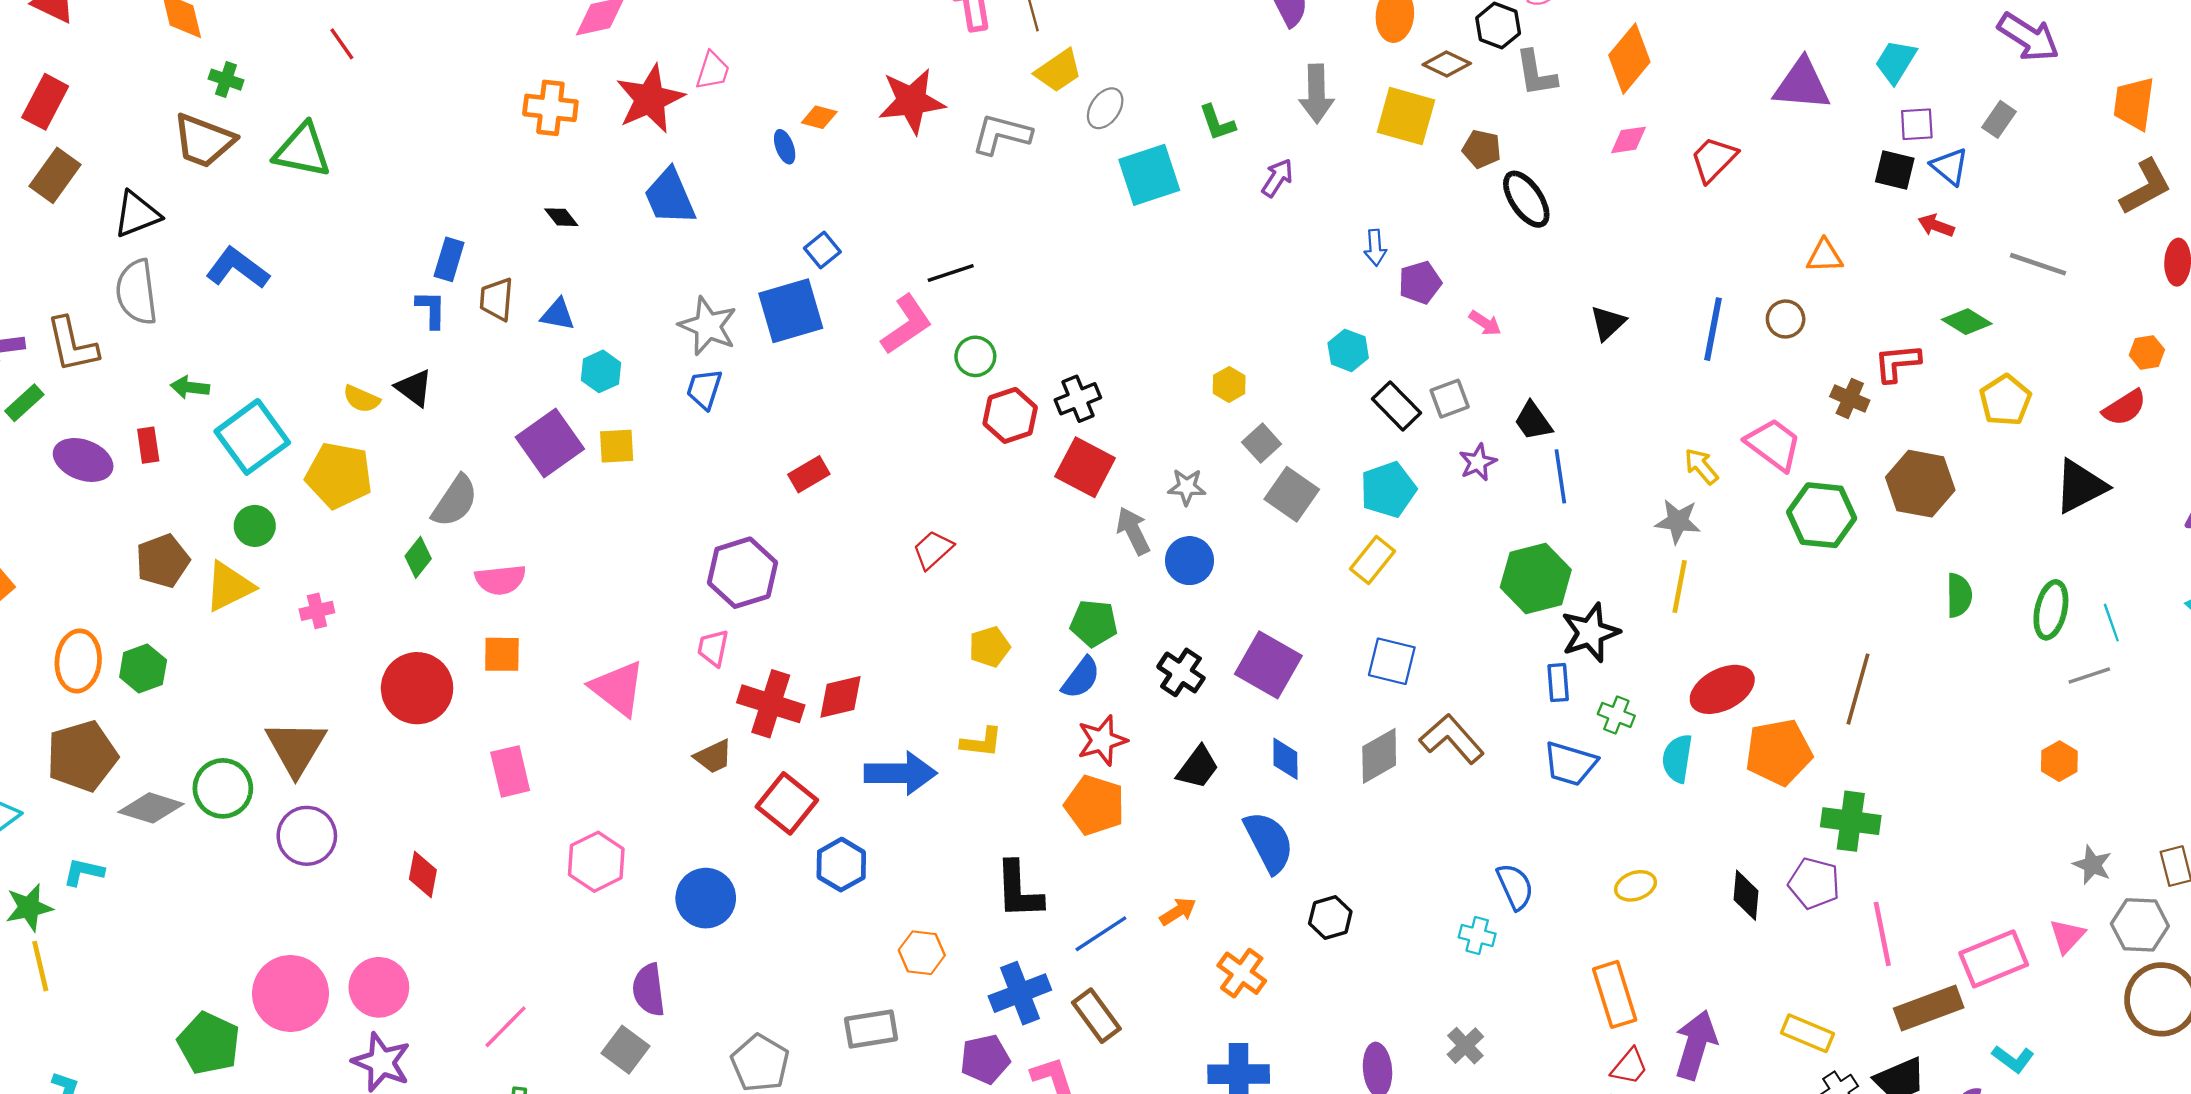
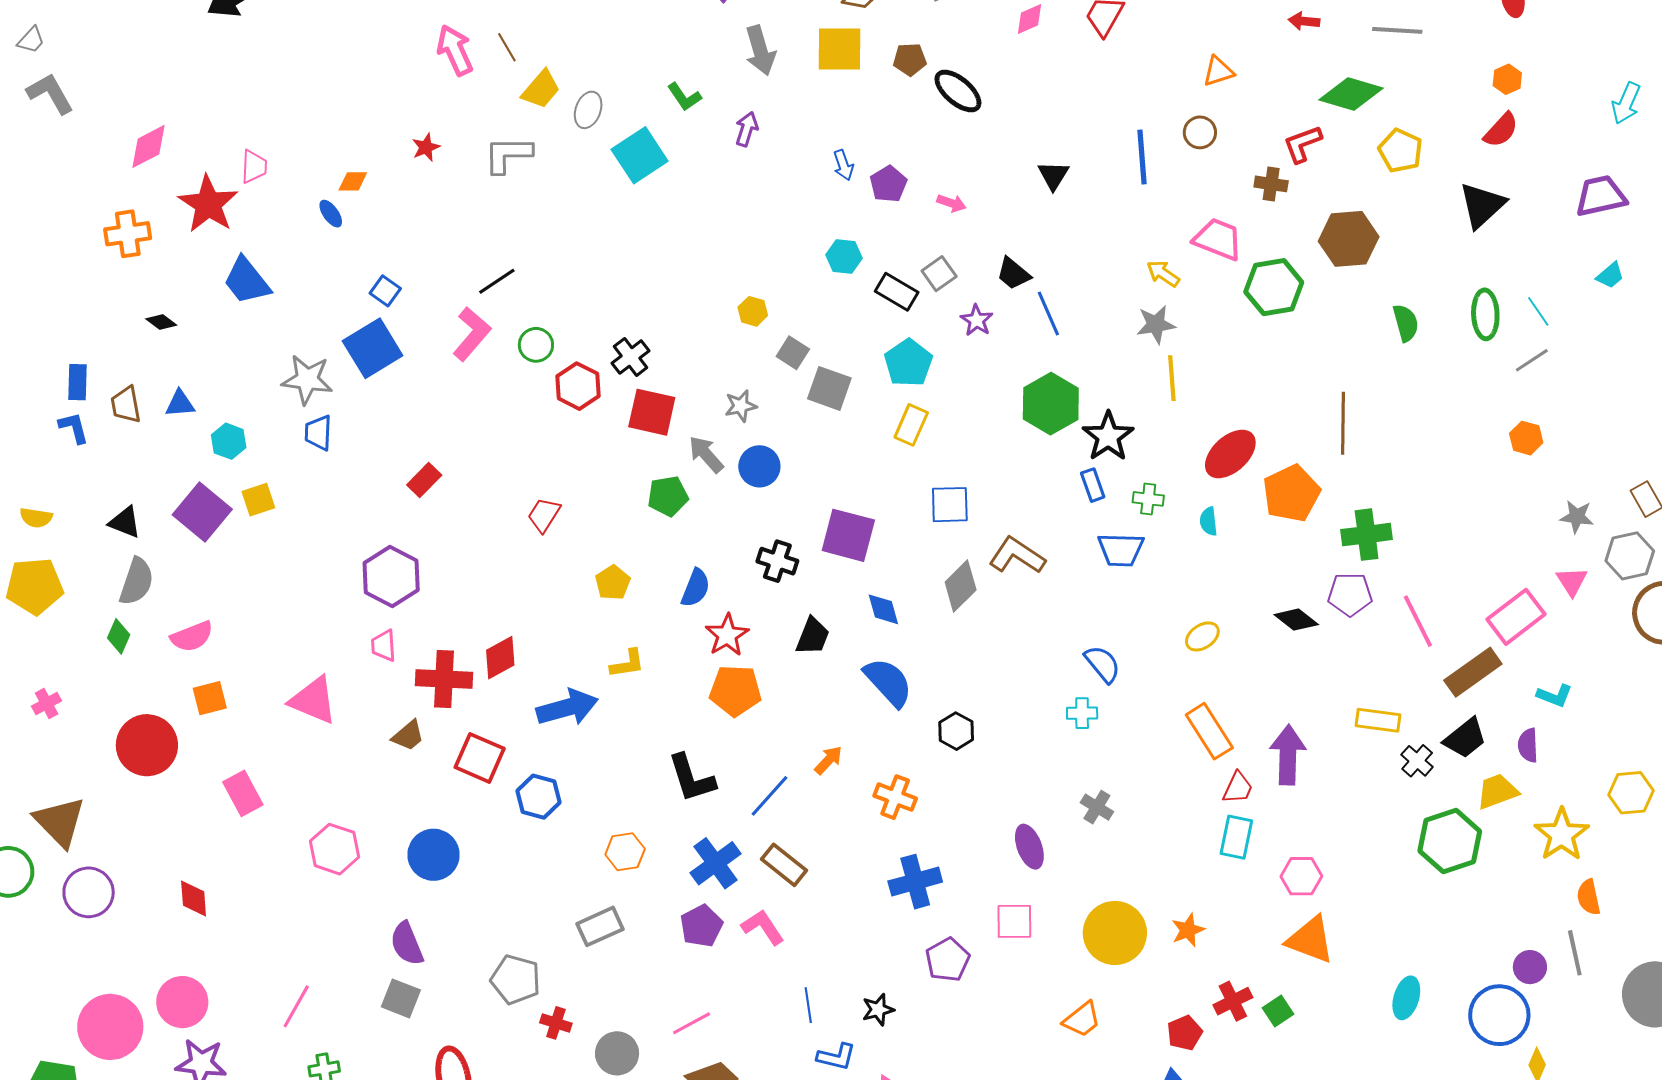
red star: (912, 101) -> (426, 147), size x0.5
green diamond: (1967, 322) -> (1351, 94), size x1.5
black triangle: (414, 388) -> (125, 522), moved
green pentagon: (1094, 623) -> (668, 496), moved
cyan semicircle: (1677, 758) -> (1209, 521), size x0.7
black diamond: (1746, 895) -> (1296, 620), turned -42

